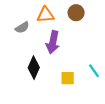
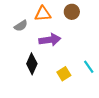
purple arrow: (53, 42) -> (50, 40), turned -110
yellow square: (68, 78) -> (64, 74), turned -32

